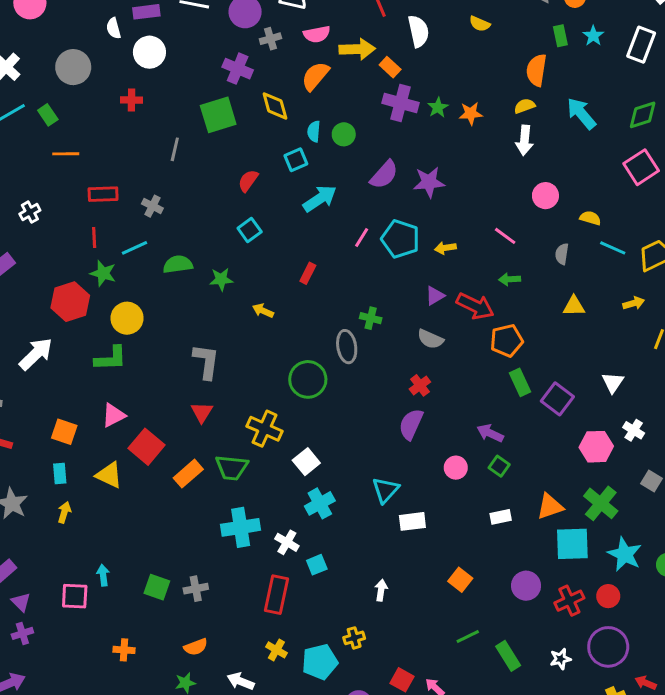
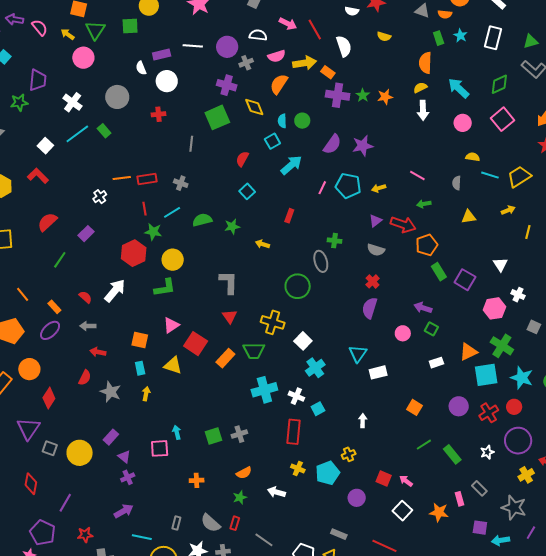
orange line: (66, 154) -> (122, 178), moved
pink circle: (545, 196) -> (463, 123), moved
green square: (157, 587) -> (213, 436), turned -30

